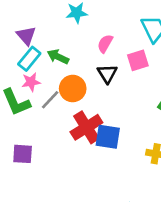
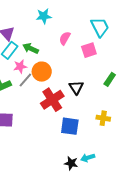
black triangle: (107, 74) -> (76, 87), moved
pink star: (31, 82) -> (20, 66), moved
blue square: (108, 137) -> (70, 126), moved

